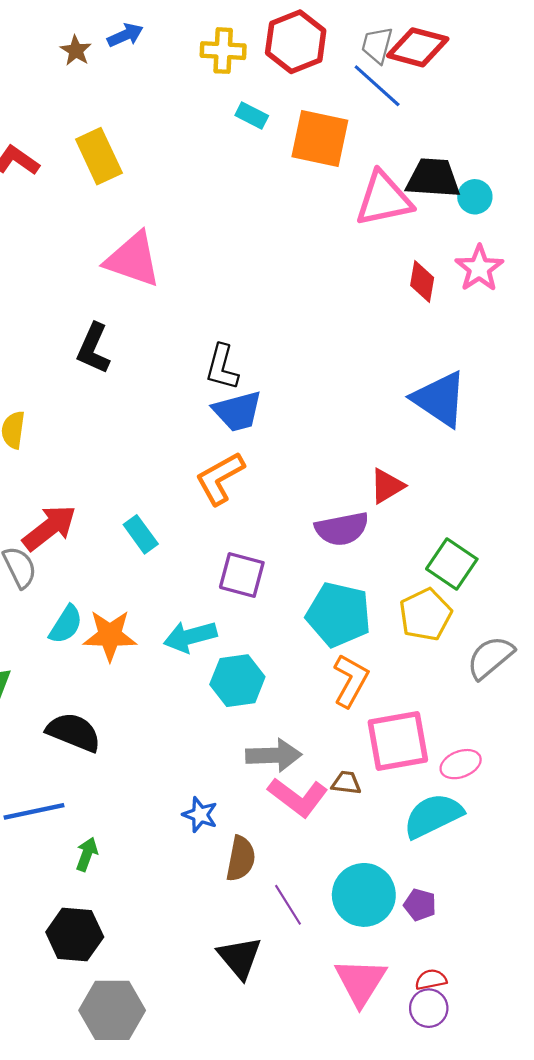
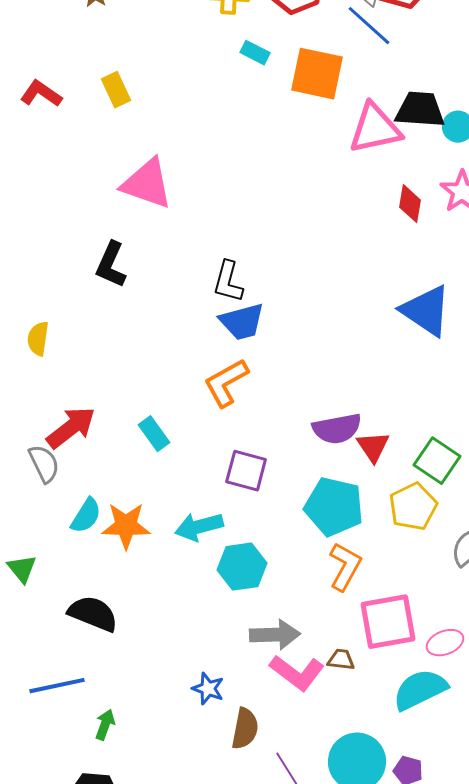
yellow rectangle: (99, 156) -> (116, 90), size x0.7
red triangle: (387, 486) -> (373, 447), moved, turned -33

